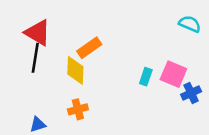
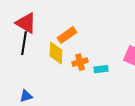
cyan rectangle: (146, 77) -> (101, 69), moved, turned 64
orange cross: (78, 109) -> (80, 62), moved

